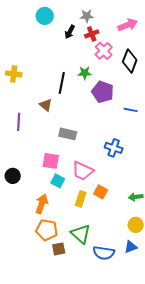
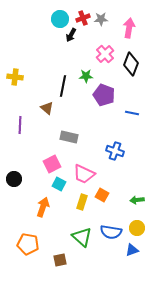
cyan circle: (45, 16) -> (60, 19), moved
gray star: (87, 16) -> (101, 19), moved
pink arrow: (128, 25) -> (129, 28), turned -60
red cross: (92, 34) -> (83, 18), moved
pink square: (51, 161) -> (52, 164), turned -36
orange pentagon: (47, 230) -> (28, 244), moved
brown square: (59, 249) -> (60, 260), moved
blue semicircle: (104, 253) -> (111, 232), moved

